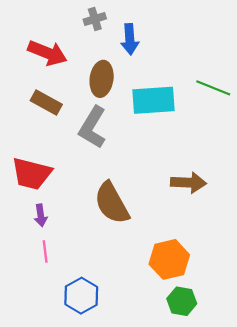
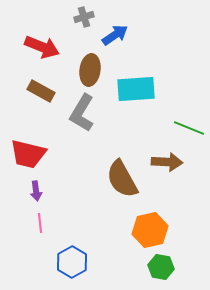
blue arrow: (130, 39) -> (115, 35), turned -120
green line: (213, 88) -> (189, 128), moved
brown semicircle: (112, 203) -> (122, 179), moved

